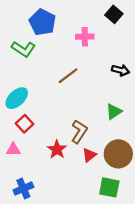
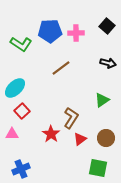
black square: (114, 14) -> (107, 26), moved
blue pentagon: (42, 22) -> (50, 31), moved, turned -30
brown circle: (118, 154) -> (106, 138), size x0.7

